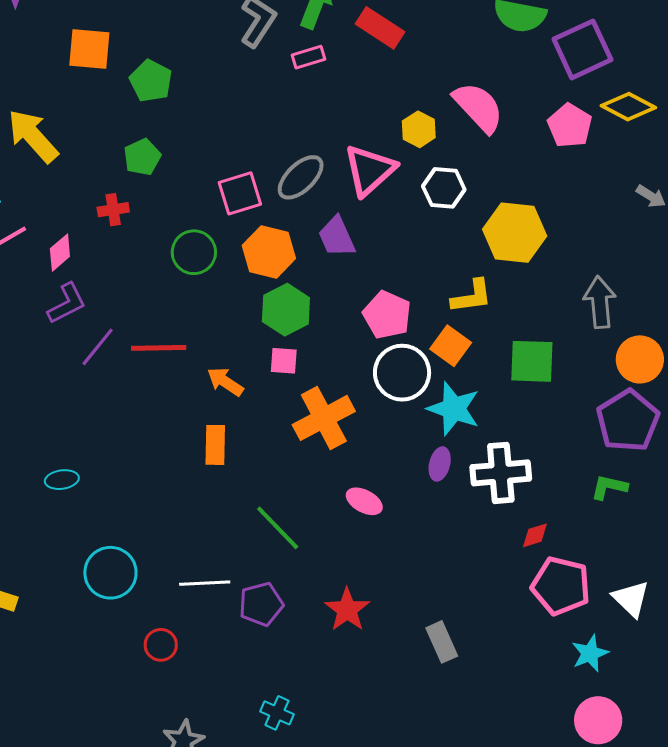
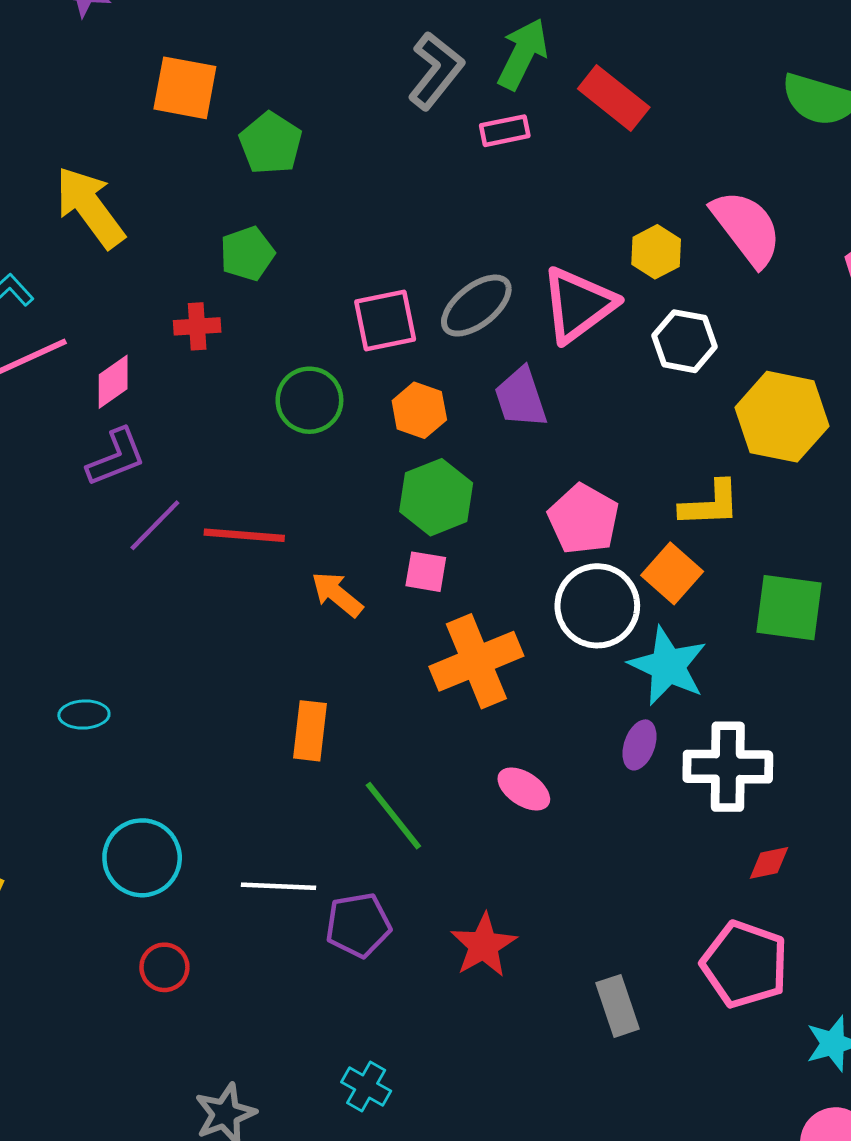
orange hexagon: (269, 252) -> (419, 410), size x0.7
orange rectangle: (215, 445) -> (310, 731), moved
pink pentagon: (561, 586) -> (745, 964), moved
red circle: (161, 645) -> (164, 967), moved

